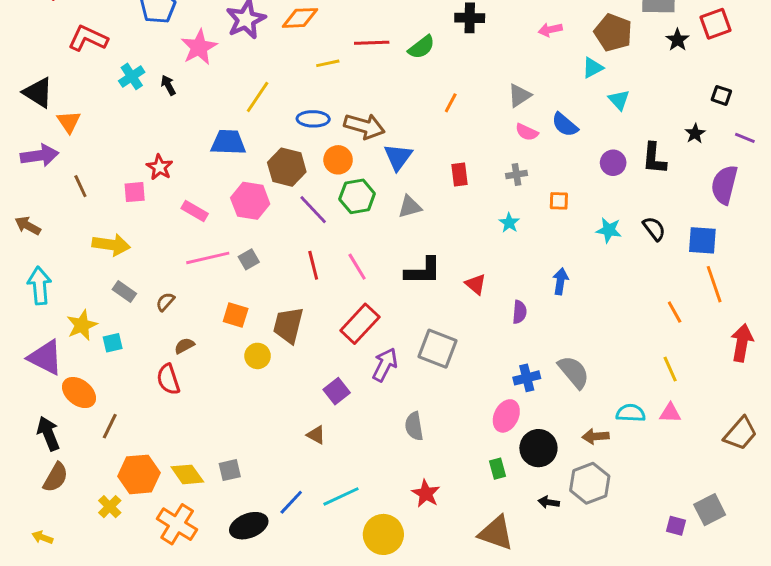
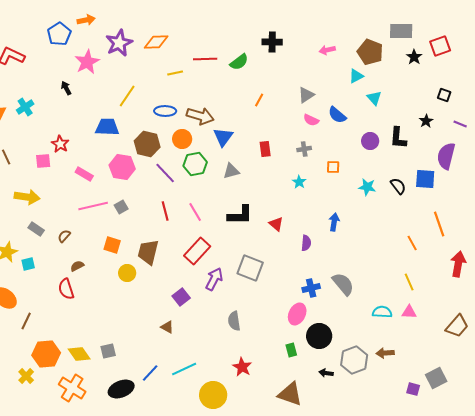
cyan cross: (132, 76) -> (25, 107), moved
blue square: (702, 240) -> (425, 179), moved
brown arrow: (596, 436) -> (385, 353), moved

